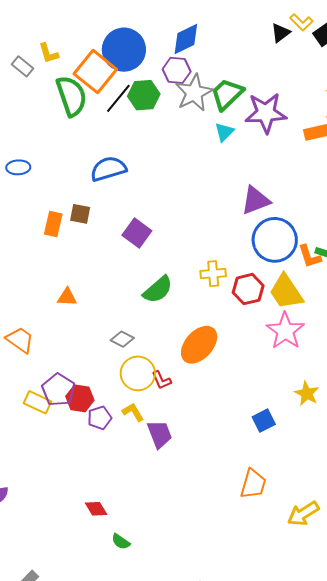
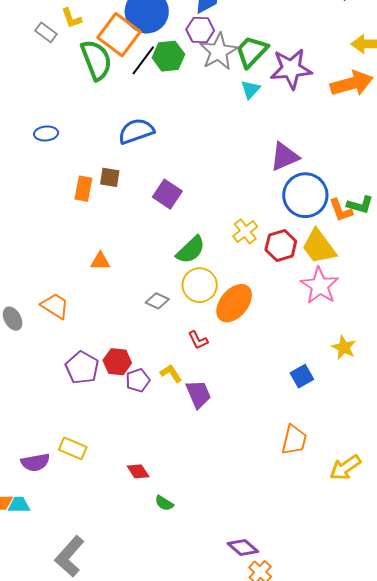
yellow cross: (213, 274) -> (245, 231), turned -30
yellow circle: (138, 373) -> (200, 285), moved
purple pentagon: (58, 390) -> (82, 368), moved
yellow rectangle: (38, 402) -> (73, 448), moved

